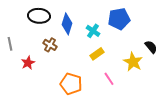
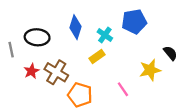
black ellipse: (39, 16) -> (37, 37), moved
brown cross: (50, 45) -> (56, 72), moved, size x1.5
yellow rectangle: (97, 54) -> (97, 56), moved
yellow star: (133, 62) -> (150, 70), turned 30

